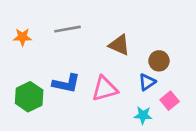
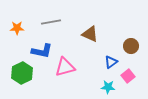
brown circle: (159, 61) -> (131, 46), moved
blue L-shape: (66, 83) -> (42, 51), moved
pink triangle: (105, 89) -> (65, 67), moved

